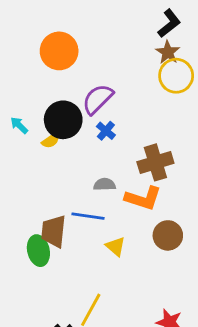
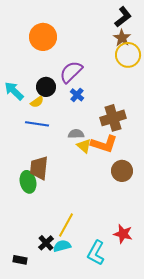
black circle: (63, 120) -> (46, 87), size x0.7
cyan arrow: (19, 125) -> (14, 91), size x1.5
blue line: (88, 216) -> (37, 124), moved
yellow triangle: (116, 246) -> (84, 146), moved

